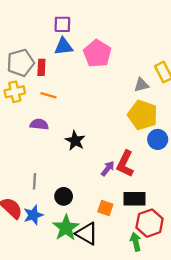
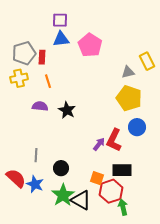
orange line: (48, 95) -> (48, 81), turned 56
blue circle: (158, 139) -> (137, 127), moved
black star: (75, 141) -> (67, 110), moved
blue star: (33, 215) -> (35, 184), turned -30
red hexagon: (150, 223) -> (111, 191), moved

